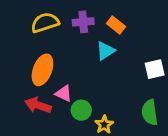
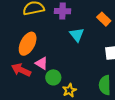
orange rectangle: (116, 25) -> (104, 19), moved
cyan triangle: (105, 51) -> (77, 35), turned -42

